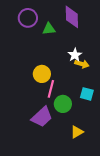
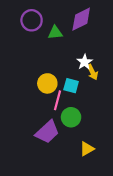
purple diamond: (72, 17) -> (81, 19), turned 65
yellow arrow: (82, 64) -> (92, 72), turned 48
cyan square: (87, 94) -> (71, 86), moved

